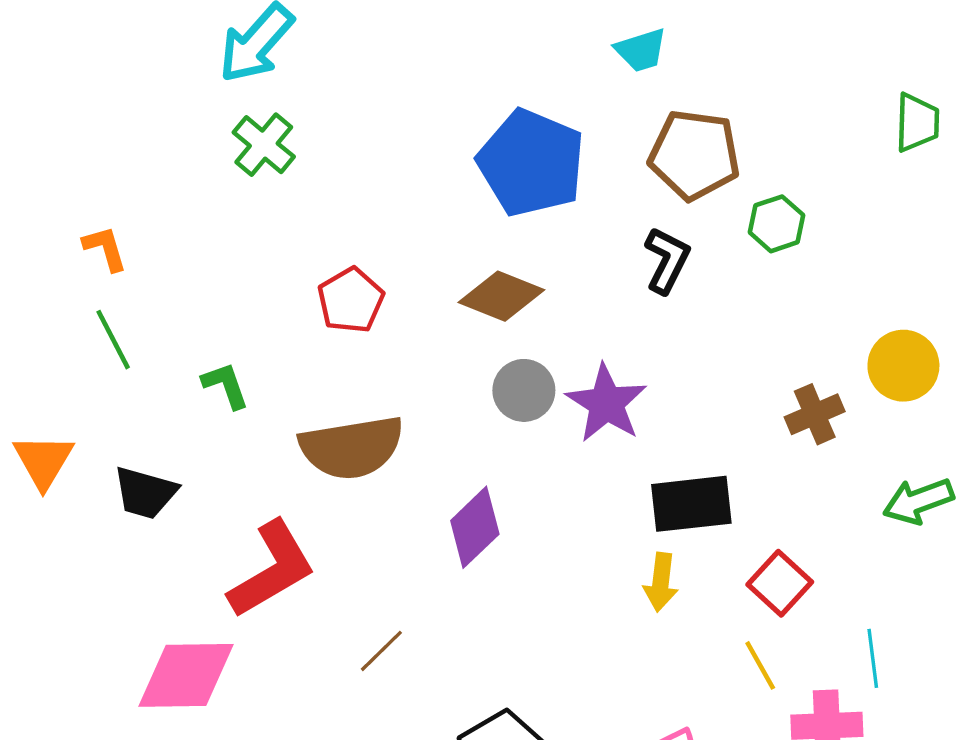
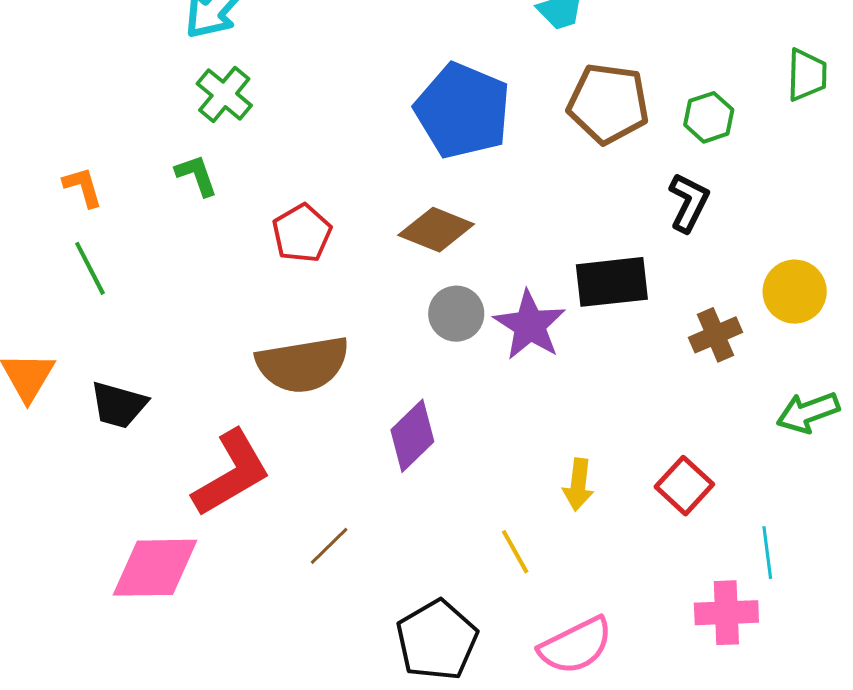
green hexagon: (776, 224) -> (709, 117), moved
black L-shape: (667, 260) -> (689, 202), moved
green L-shape: (225, 385) -> (196, 175), moved
black rectangle: (691, 504) -> (612, 282), moved
yellow line: (760, 665) -> (515, 552), moved

